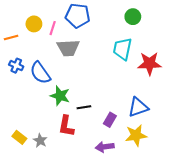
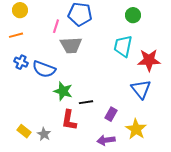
yellow circle: (34, 24) -> (20, 10), moved
blue semicircle: (40, 73) -> (44, 69), turned -35
blue triangle: (138, 107) -> (141, 89), moved, turned -50
yellow star: (136, 135) -> (136, 129), turned -30

